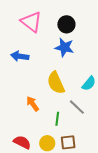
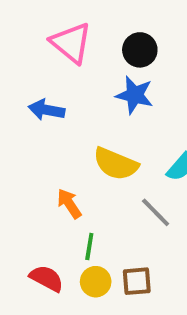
yellow semicircle: (56, 83) -> (116, 164), turned -45
green line: (57, 119) -> (89, 246), moved

